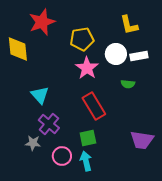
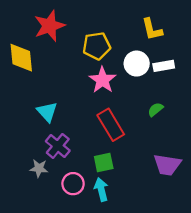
green semicircle: (128, 84) -> (155, 109), moved, turned 136

